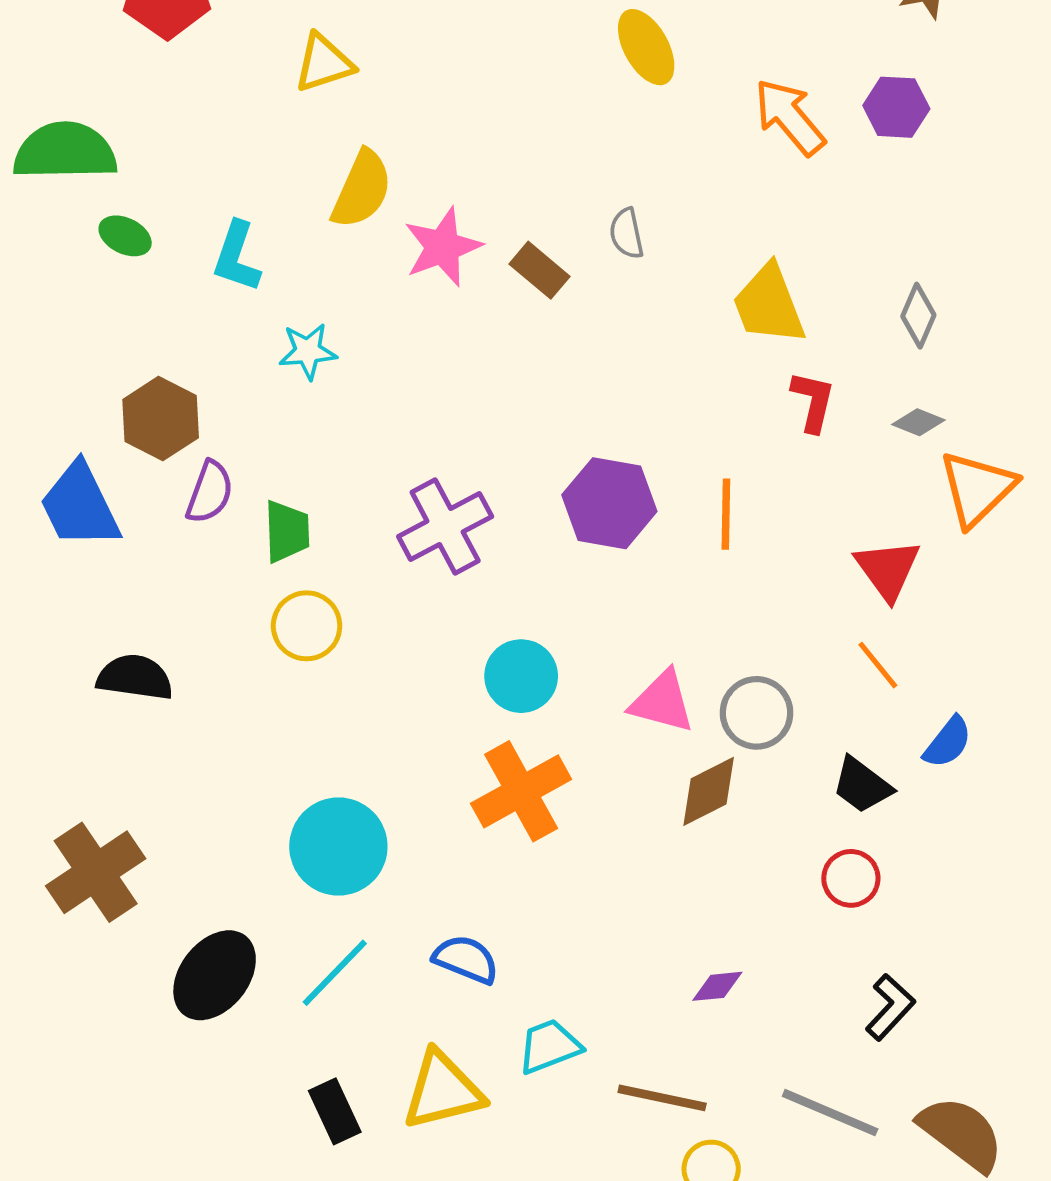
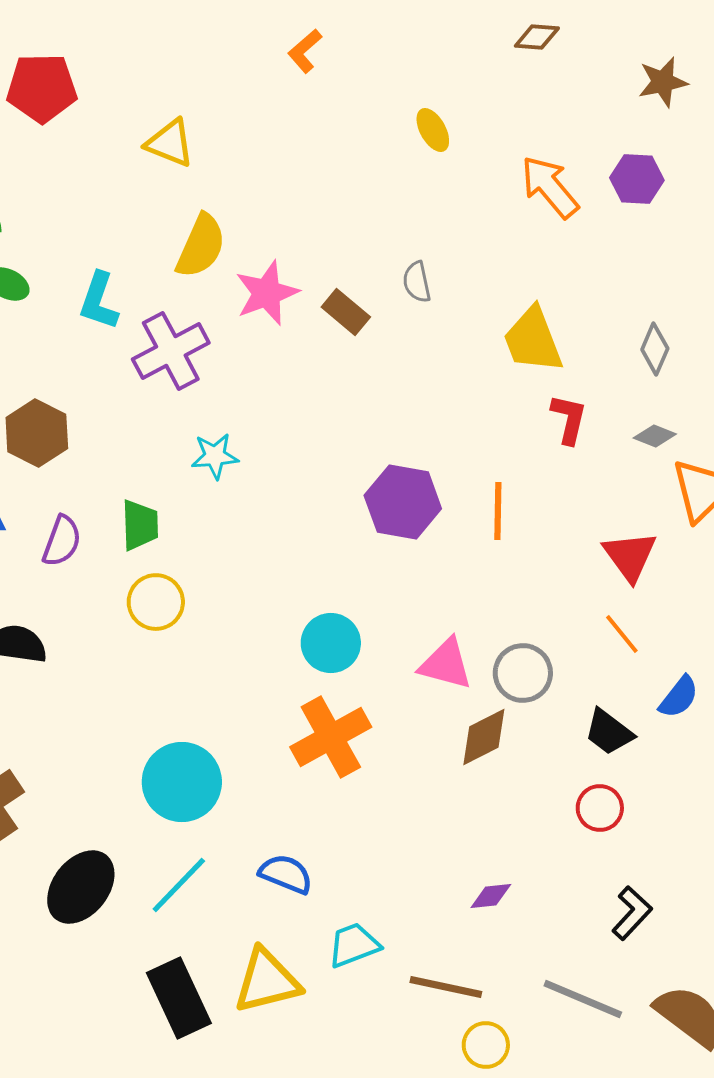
yellow ellipse: (646, 47) -> (433, 130), size x0.7
yellow triangle: (324, 63) -> (170, 143), turned 40
cyan star: (308, 351) -> (215, 456), moved
purple semicircle: (210, 492) -> (62, 541), moved
purple cross: (445, 526) -> (171, 351), moved
black rectangle: (335, 1111) -> (179, 998), size x1.5

